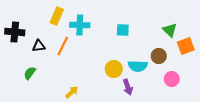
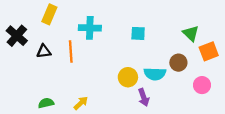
yellow rectangle: (57, 16) -> (49, 14), moved
black cross: (15, 32) -> (17, 36), turned 36
orange line: (63, 46) -> (71, 51), turned -30
green semicircle: (30, 73) -> (46, 103), moved, turned 40
pink circle: (172, 79) -> (202, 85), moved

